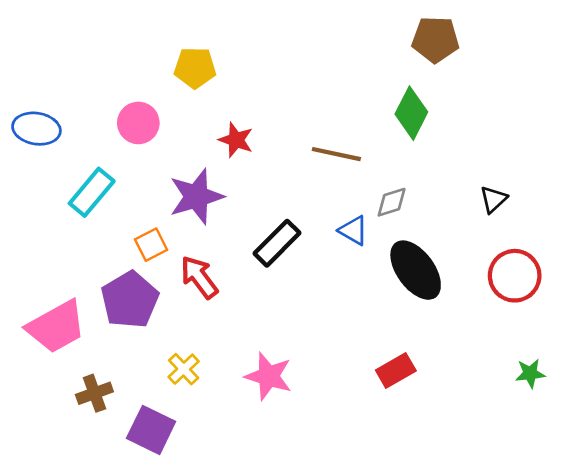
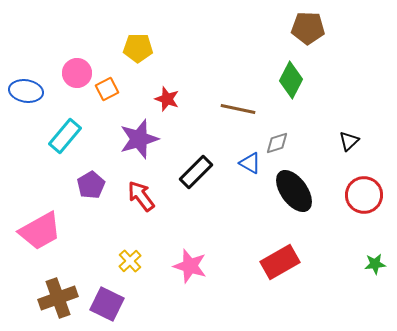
pink circle: (138, 123) -> (77, 73), moved
orange square: (151, 245) -> (107, 89), moved
purple pentagon: (130, 300) -> (91, 185), moved, size x0.7
red rectangle: (396, 371) -> (280, 262), size x1.4
brown cross: (94, 393) -> (58, 298), moved, size x1.5

